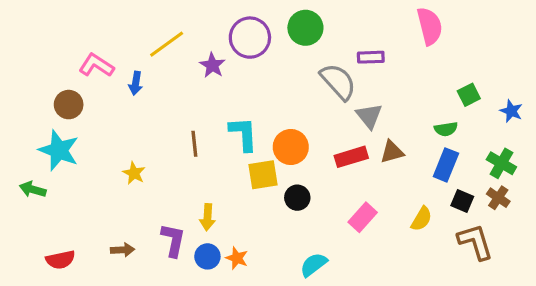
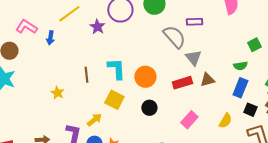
yellow star: (134, 173) -> (57, 93), moved
yellow square: (263, 175) -> (114, 100), moved, turned 36
yellow arrow: (207, 217) -> (94, 120), turned -133

